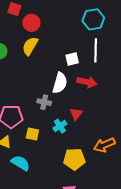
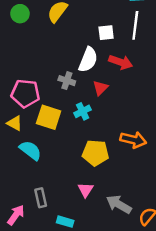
red triangle: (76, 114) -> (100, 88), moved
yellow square: (32, 134) -> (49, 117), size x1.5
orange arrow: (104, 145) -> (133, 140), turned -150

